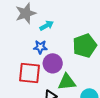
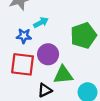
cyan arrow: (47, 26) -> (41, 23), moved
blue star: (40, 47) -> (24, 36), moved

